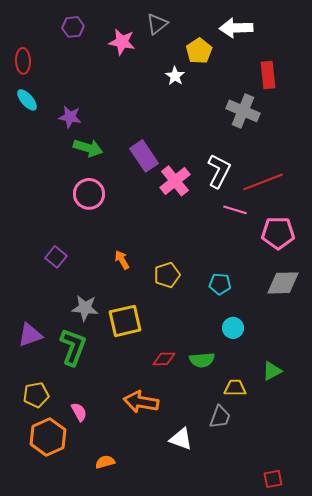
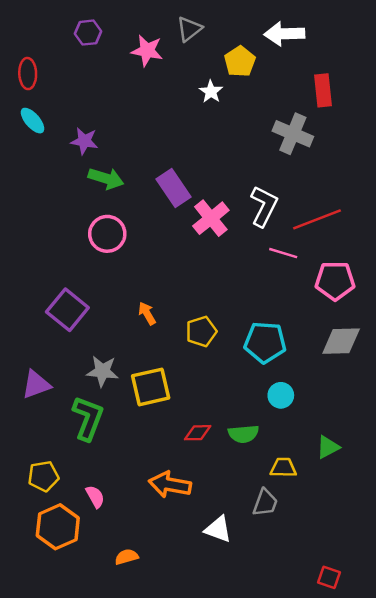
purple square: (56, 257) -> (67, 310), size x1.6
cyan pentagon: (220, 284) -> (265, 342), size x1.6
purple triangle: (30, 335) -> (36, 384), moved
red square: (273, 479) -> (329, 577), turned 30

